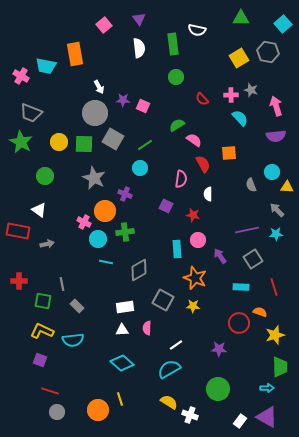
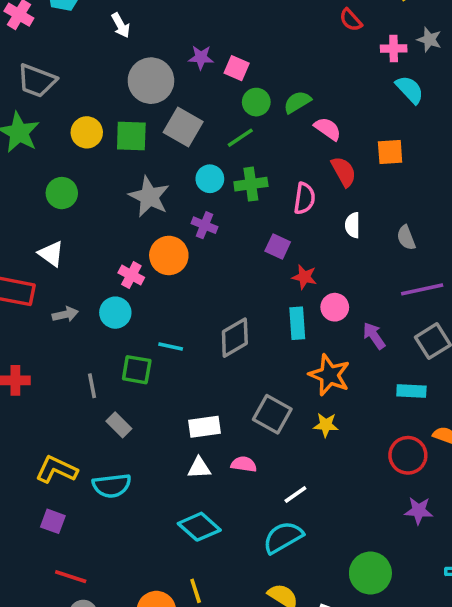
green circle: (176, 77) -> (256, 102), moved
white arrow: (99, 87) -> (121, 25), moved
red semicircle: (202, 99) -> (351, 20), moved
cyan circle: (140, 168) -> (210, 179), moved
gray semicircle: (251, 185) -> (406, 238), moved
red star: (193, 215) -> (304, 277), moved
green cross: (125, 232) -> (251, 184), moved
cyan circle: (98, 239) -> (115, 313), moved
gray diamond: (139, 270) -> (235, 338), moved
green square: (43, 301) -> (137, 370), moved
pink semicircle: (147, 328) -> (244, 464), turned 96
purple star: (219, 349) -> (419, 511), moved

